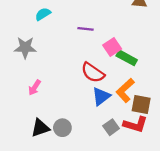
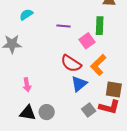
green rectangle: (127, 58) -> (100, 26), moved, turned 66
pink arrow: (35, 88) -> (27, 85), moved, turned -40
orange L-shape: (125, 90) -> (98, 65), moved
black triangle: (40, 128) -> (28, 113), turned 30

